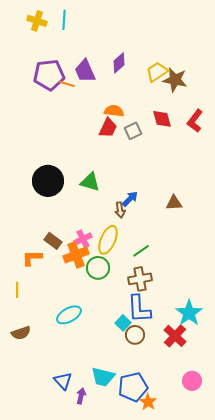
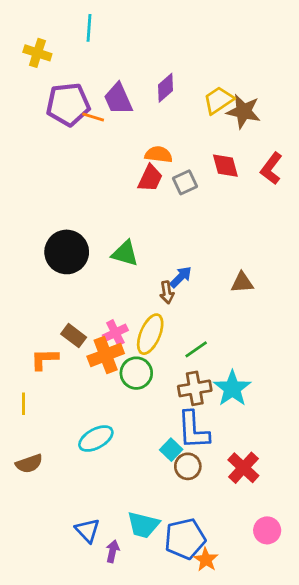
yellow cross: (37, 21) -> (37, 53), moved
cyan star: (189, 313) -> (232, 388), moved

